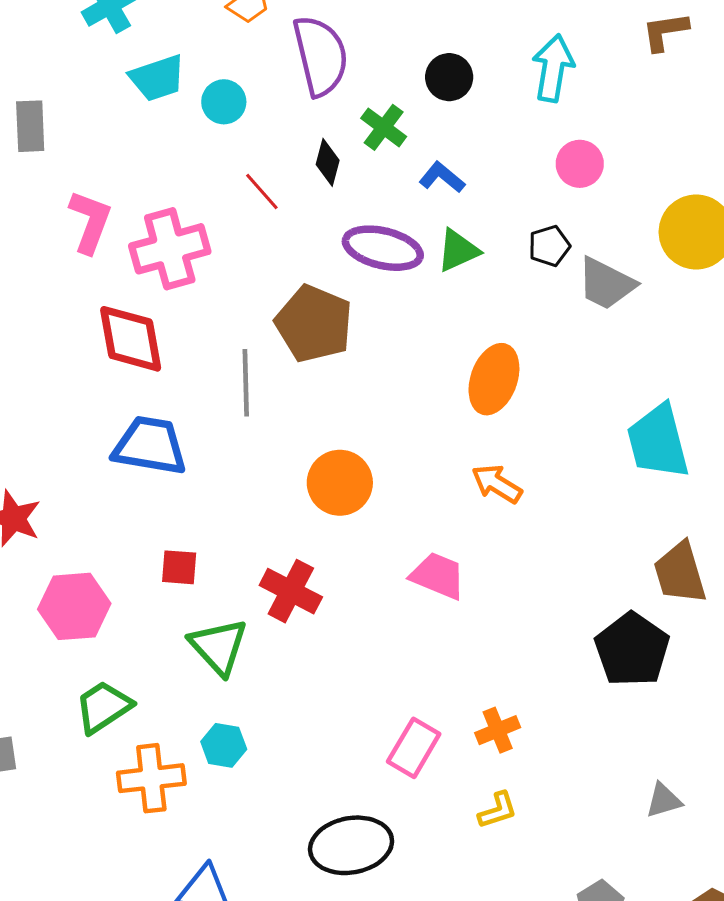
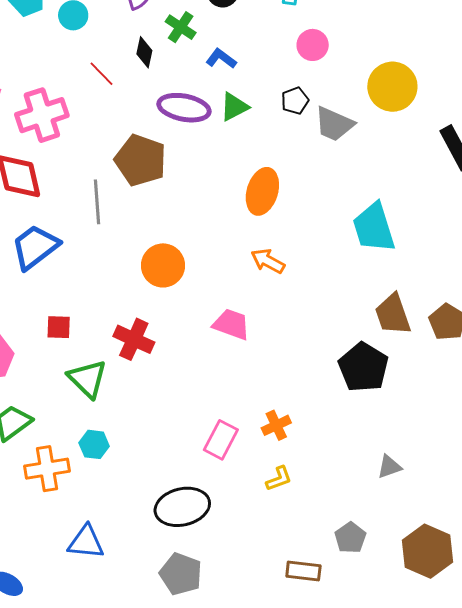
blue trapezoid: (150, 446) -> (35, 247), turned -44

